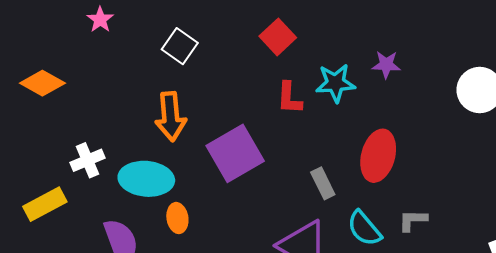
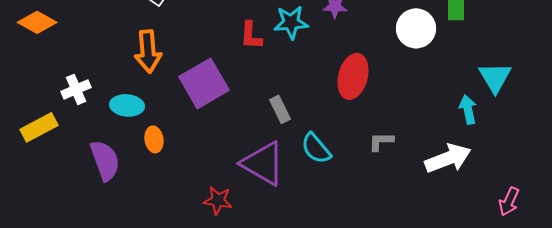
red ellipse: (378, 156) -> (353, 76), moved
cyan ellipse: (146, 179) -> (127, 105), size x0.7
gray L-shape: (413, 220) -> (381, 141), moved

